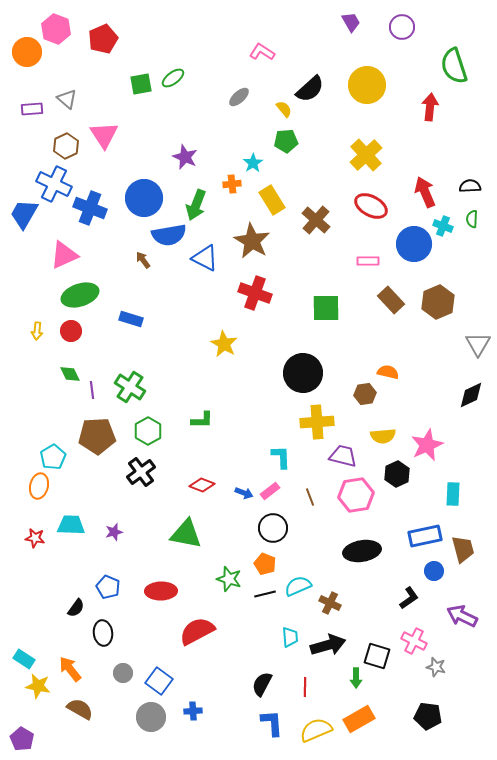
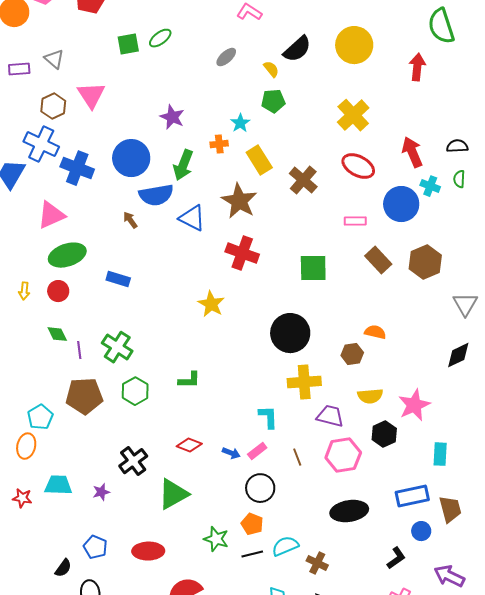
black cross: (141, 472) -> (133, 461), moved
green triangle: (186, 534) -> (173, 494), turned -40

